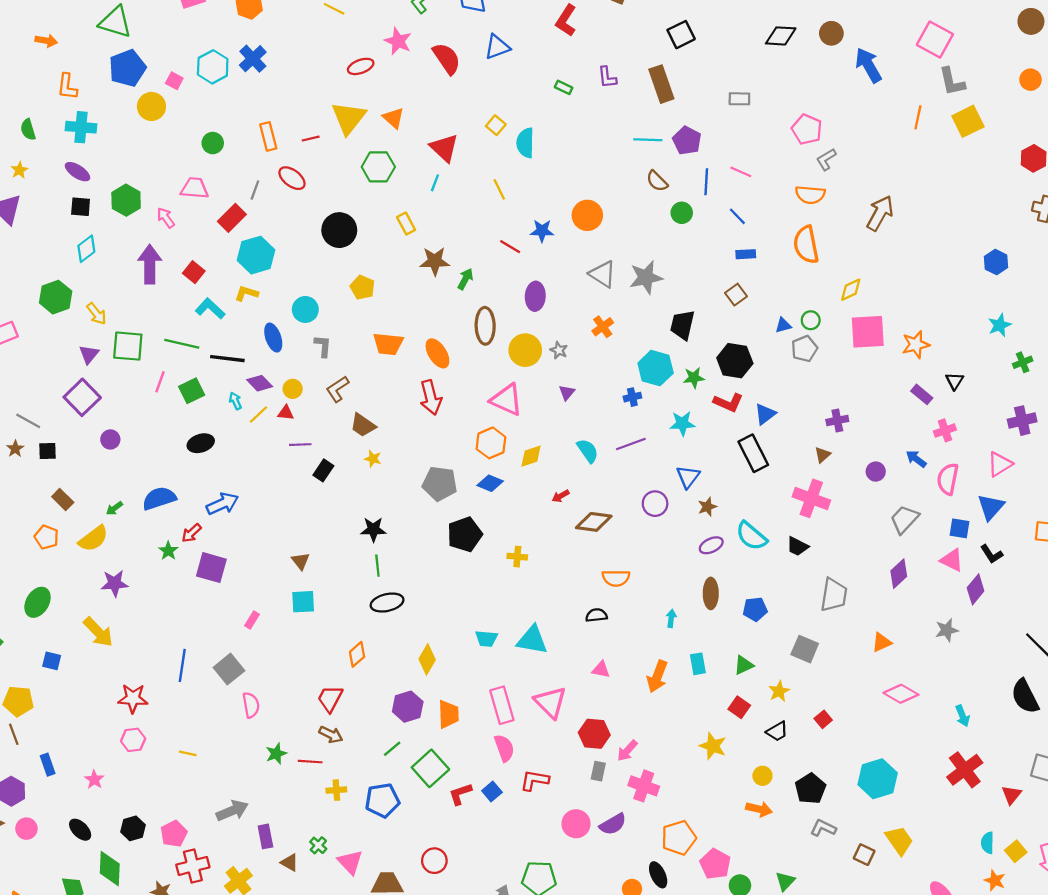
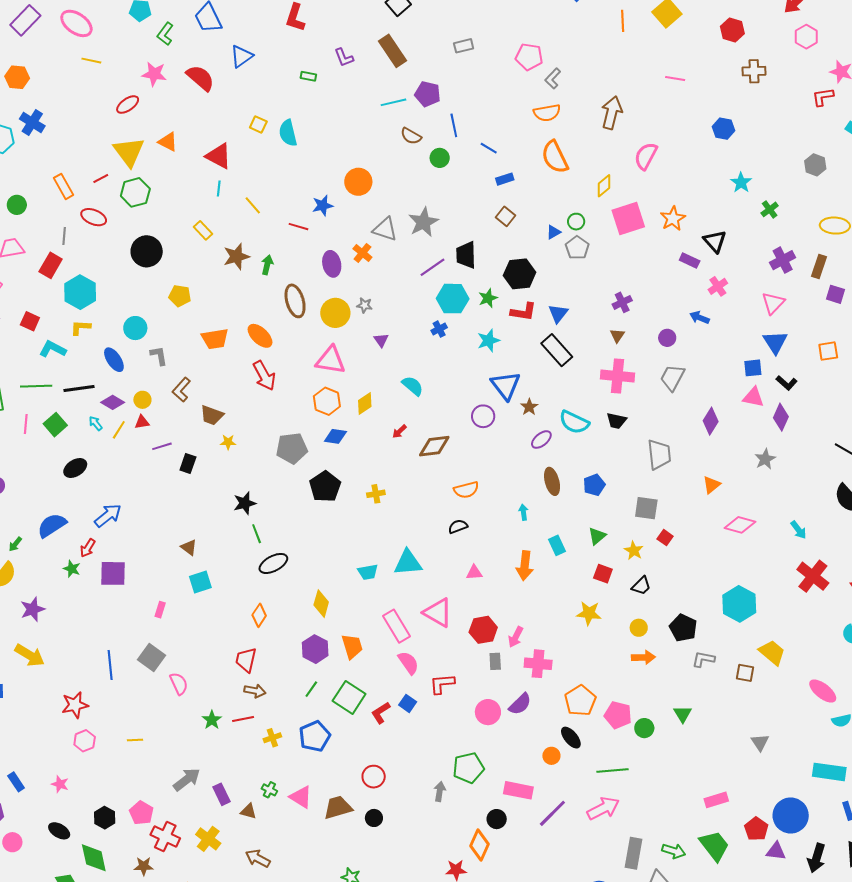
green hexagon: (378, 167) -> (135, 192), moved
pink line: (741, 172) -> (675, 78), moved
yellow line: (499, 189) -> (253, 205), moved
orange cross: (603, 327) -> (362, 253), moved
black triangle: (955, 381) -> (715, 241), size x1.4
purple line: (631, 444) -> (432, 267), moved
blue triangle: (688, 477) -> (506, 385), size x1.4
pink semicircle: (948, 479) -> (646, 156), moved, turned 32
gray trapezoid: (904, 519) -> (672, 378), moved
red square: (823, 719) -> (665, 538), moved
red cross: (193, 866) -> (165, 836), turned -36

